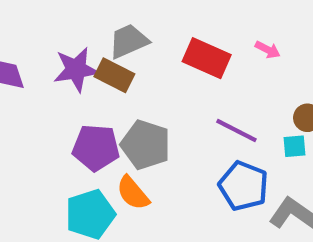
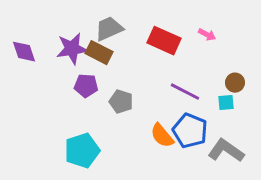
gray pentagon: (146, 145) -> (121, 102), size x0.7
purple pentagon: (96, 148) -> (86, 86), moved, size x0.7
orange semicircle: (133, 193) -> (162, 136), moved

